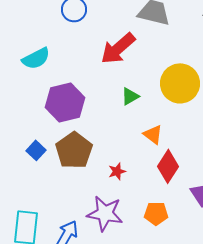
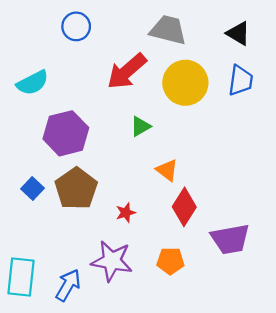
yellow circle: (180, 83) -> (185, 83), moved

